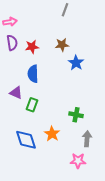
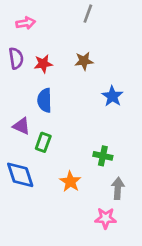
pink arrow: (10, 22) -> (26, 23), moved
blue star: (76, 63) -> (112, 96), moved
blue diamond: (26, 140) -> (20, 175), moved

